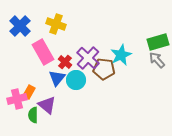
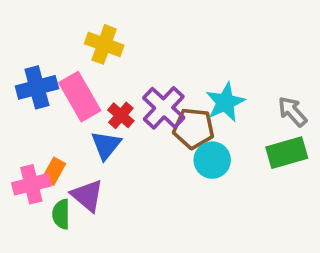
blue cross: (20, 26) -> (37, 87), moved, turned 30
green rectangle: (158, 42) -> (287, 153), moved
cyan circle: (76, 80) -> (212, 160), moved

